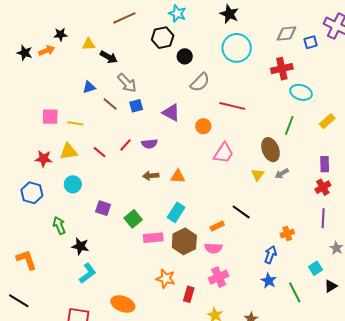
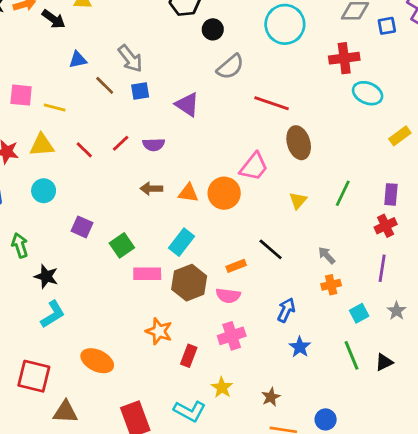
black arrow: (109, 57) -> (54, 19), moved
green line: (289, 125) -> (343, 193), moved
orange circle: (203, 126) -> (224, 193), moved, size x1.5
brown ellipse: (271, 150) -> (299, 143), moved
gray arrow: (282, 174) -> (327, 255), moved, turned 72
blue arrow: (270, 255) -> (286, 310), moved
cyan square: (316, 268) -> (359, 313), moved
green line: (295, 292) -> (352, 355), moved

